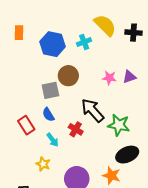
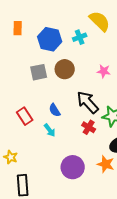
gray square: (50, 90) -> (39, 72), moved
blue semicircle: (48, 115) -> (55, 110), moved
red cross: (76, 129) -> (89, 127), moved
yellow star: (43, 164) -> (11, 157), moved

